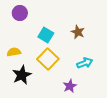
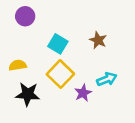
black star: (22, 75) -> (28, 94), turned 30
purple star: (70, 86) -> (83, 93), moved

